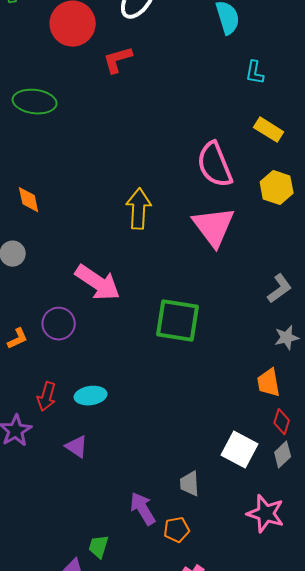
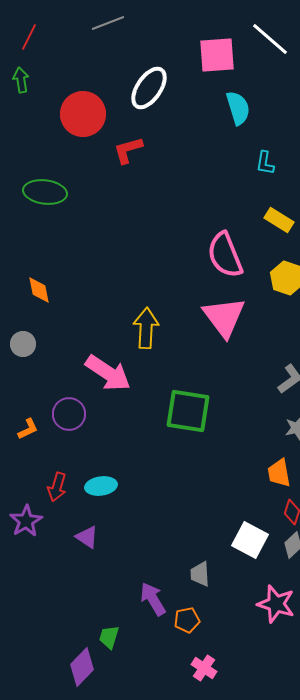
yellow arrow: (139, 209) -> (146, 328), moved

